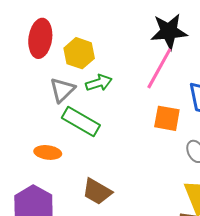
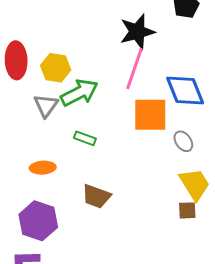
green arrow: (99, 83) -> (79, 93), size x1.5
orange square: (167, 118) -> (150, 115), size x1.4
green rectangle: (81, 122) -> (85, 138), moved, size x0.6

